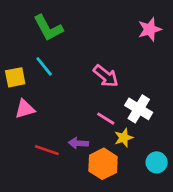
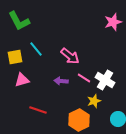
green L-shape: (48, 28) -> (19, 21), moved
pink arrow: (106, 76) -> (70, 56), moved
pink line: (106, 119) -> (84, 78), moved
purple arrow: (78, 143) -> (61, 81), moved

